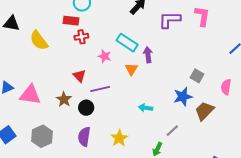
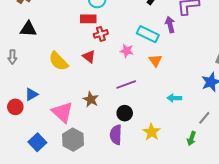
yellow semicircle: (39, 40) -> (58, 61), moved
purple arrow: (148, 55) -> (170, 25), moved
red triangle: (79, 76) -> (89, 57), moved
pink triangle: (30, 95) -> (62, 112), moved, turned 40
black circle: (86, 108) -> (125, 113), moved

